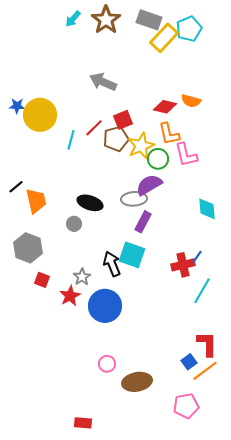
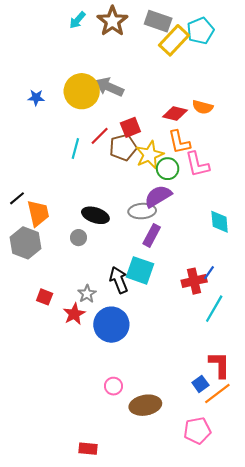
blue star: (17, 106) -> (36, 98), moved
yellow circle: (40, 115) -> (82, 91), moved
gray hexagon: (28, 248) -> (25, 243), moved

